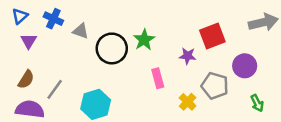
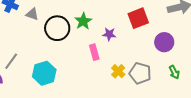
purple star: (188, 56) -> (109, 34), moved
gray pentagon: (215, 86) -> (140, 73), moved

